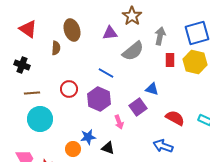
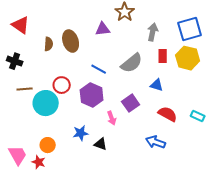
brown ellipse: (72, 30) -> (71, 41), moved
gray semicircle: (133, 51) -> (132, 63), moved
blue triangle: (152, 89) -> (157, 85), moved
cyan circle: (40, 119) -> (46, 103), moved
orange circle: (73, 149) -> (48, 145), moved

